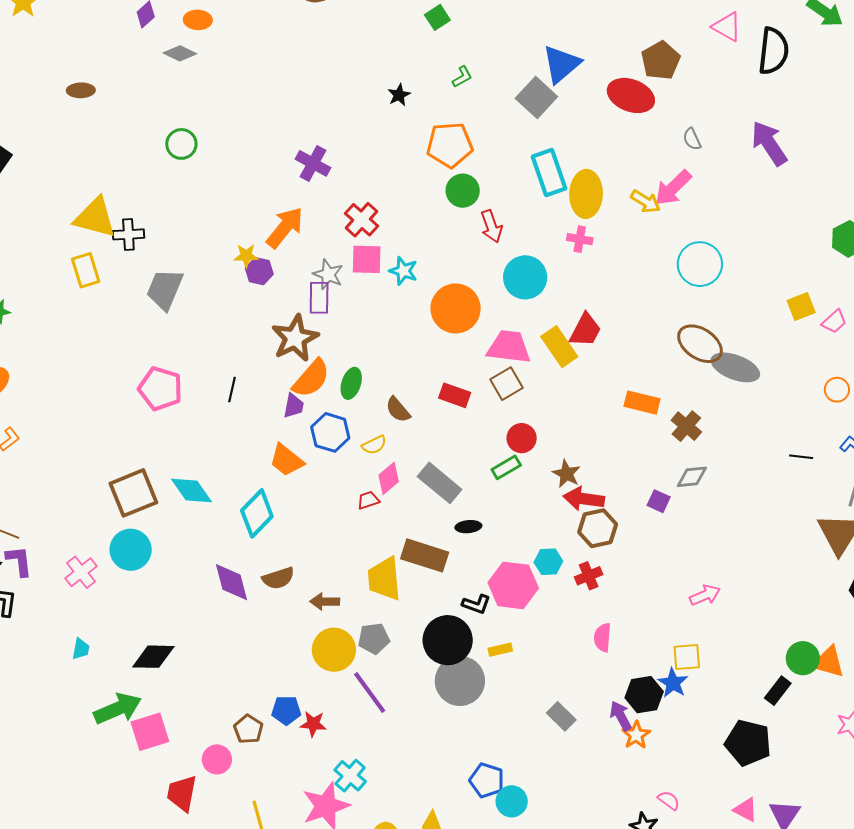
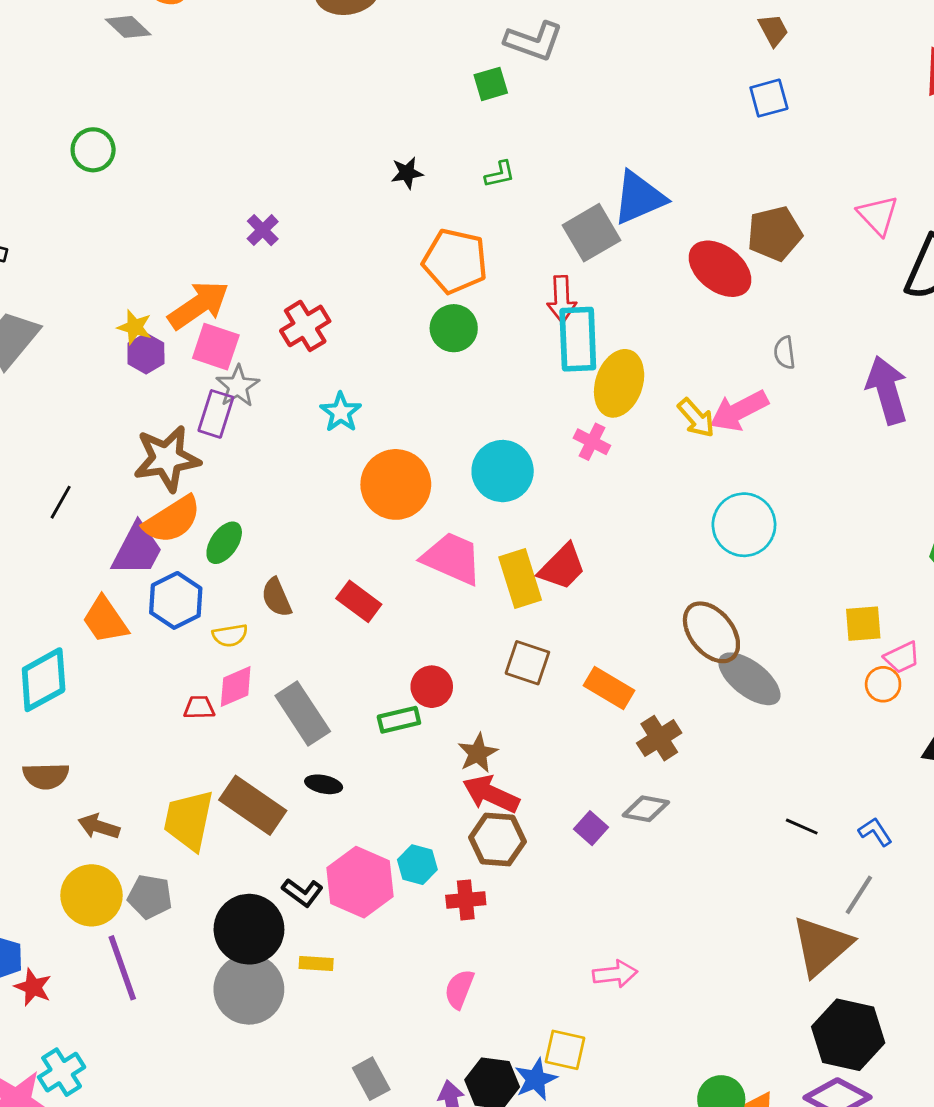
purple cross: (313, 163) -> (263, 230), size x0.7
red arrow: (491, 226) -> (562, 299), moved
pink square: (367, 259) -> (216, 347), moved
brown square: (507, 384) -> (527, 663), moved, turned 32
orange circle: (837, 390) -> (883, 684), moved
purple trapezoid: (294, 406) -> (137, 549), size x1.6

